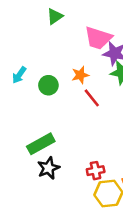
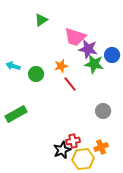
cyan arrow: (19, 75) -> (13, 66), turned 72
green rectangle: (41, 144) -> (16, 114), moved
black star: (48, 168) -> (62, 150), moved

